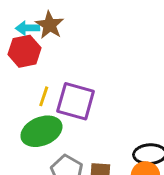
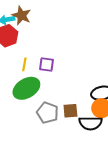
purple square: (76, 101) -> (47, 65), size x0.6

